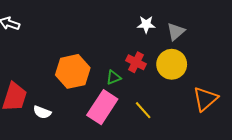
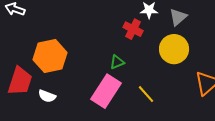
red cross: (136, 62) -> (133, 29), moved
orange hexagon: (73, 71) -> (50, 56), moved

